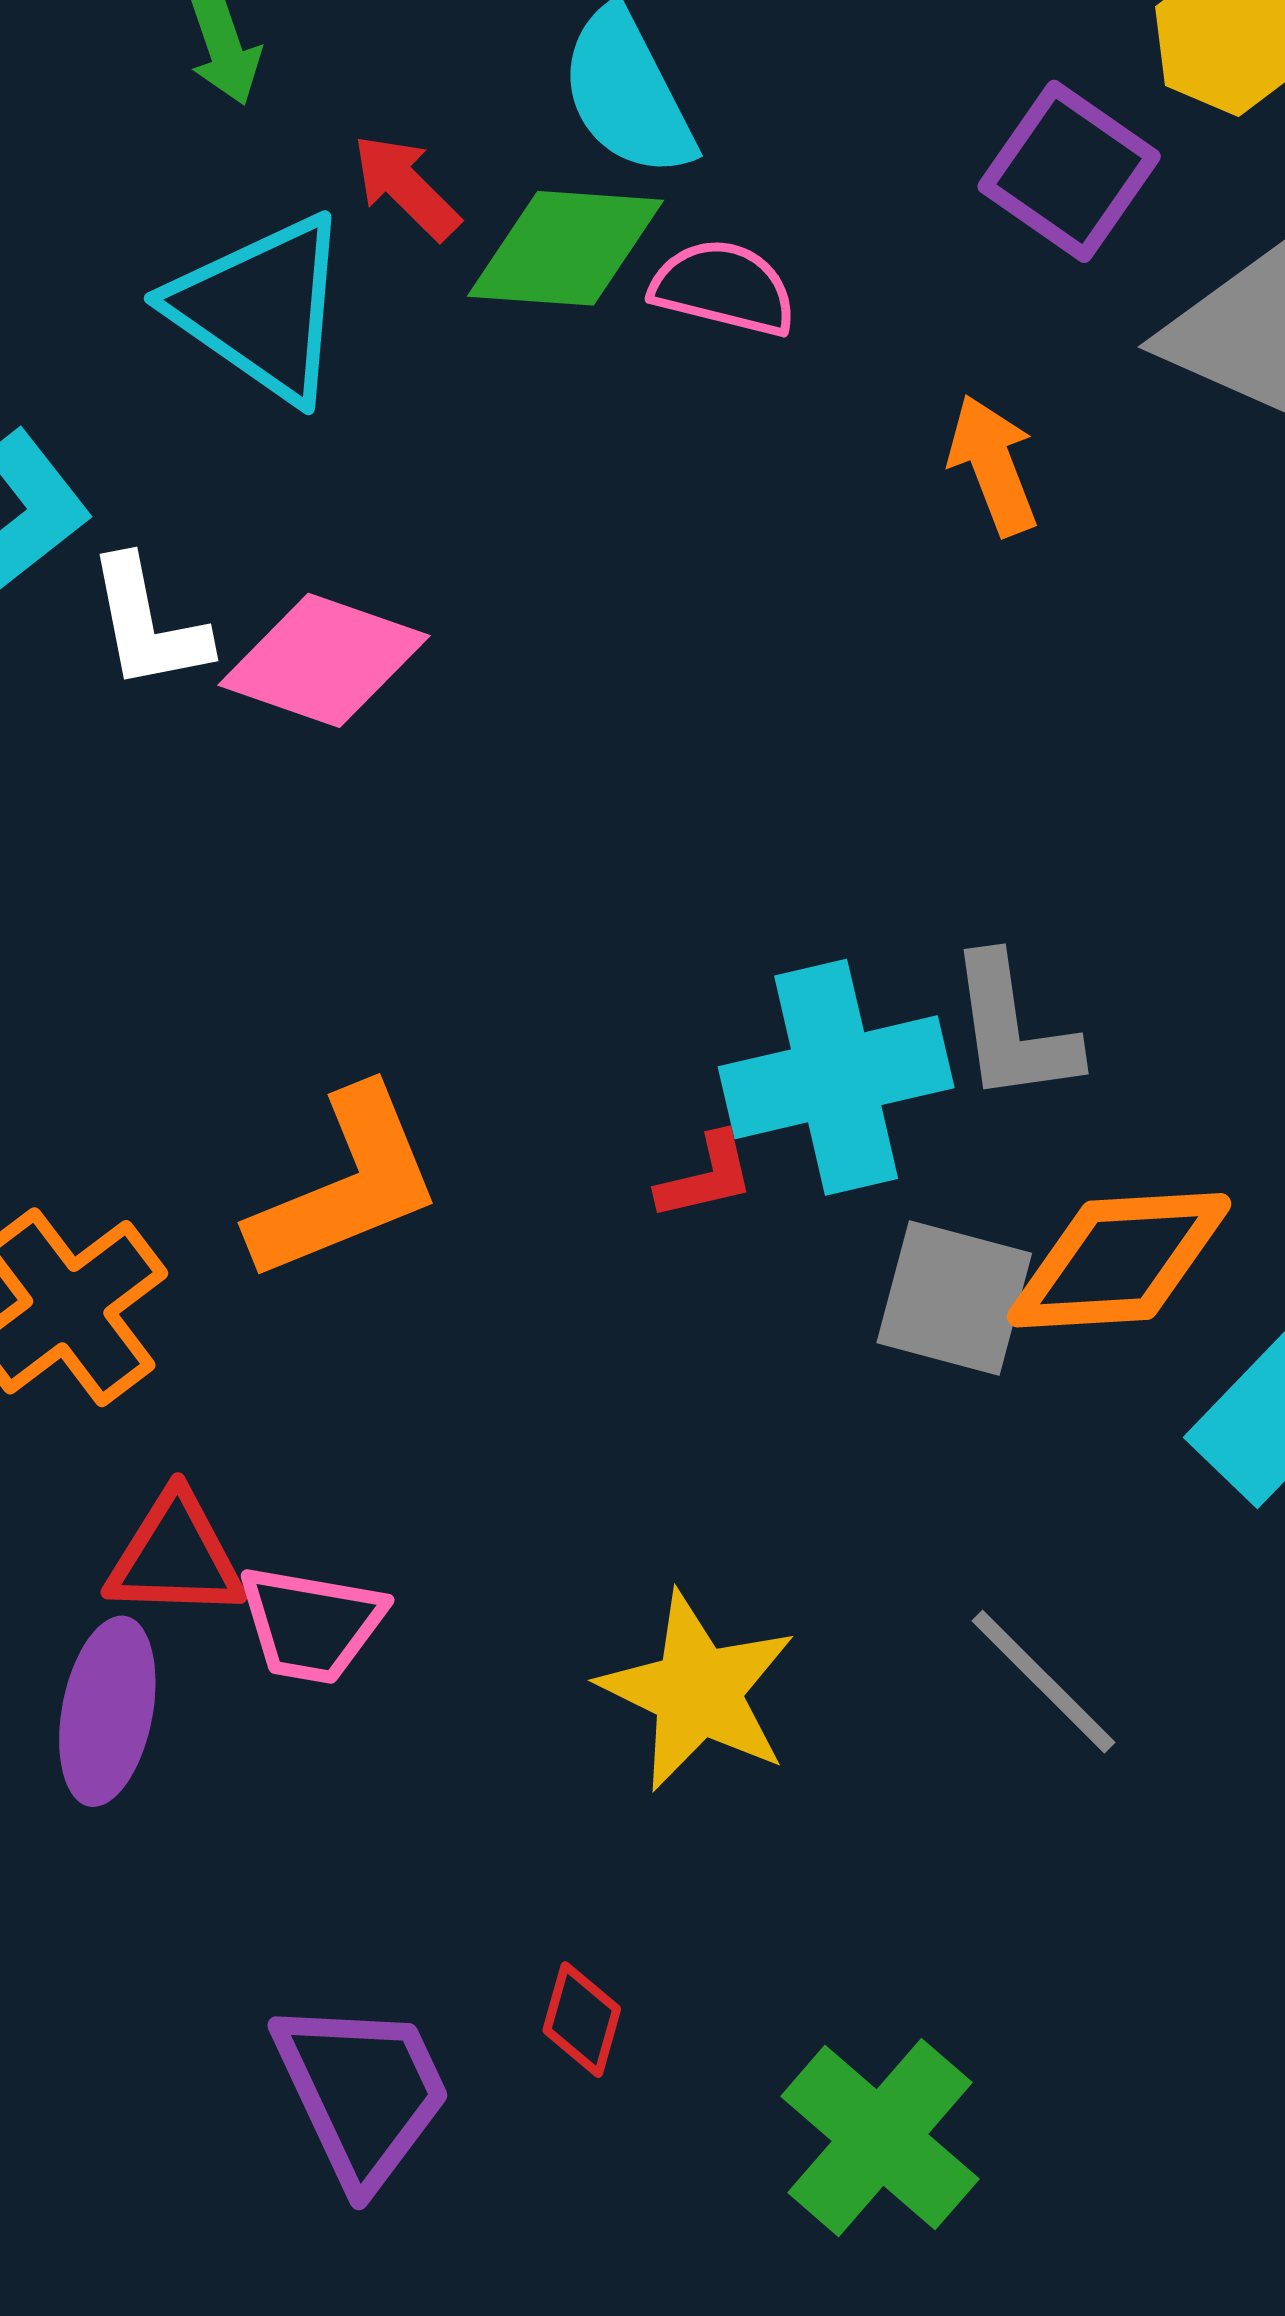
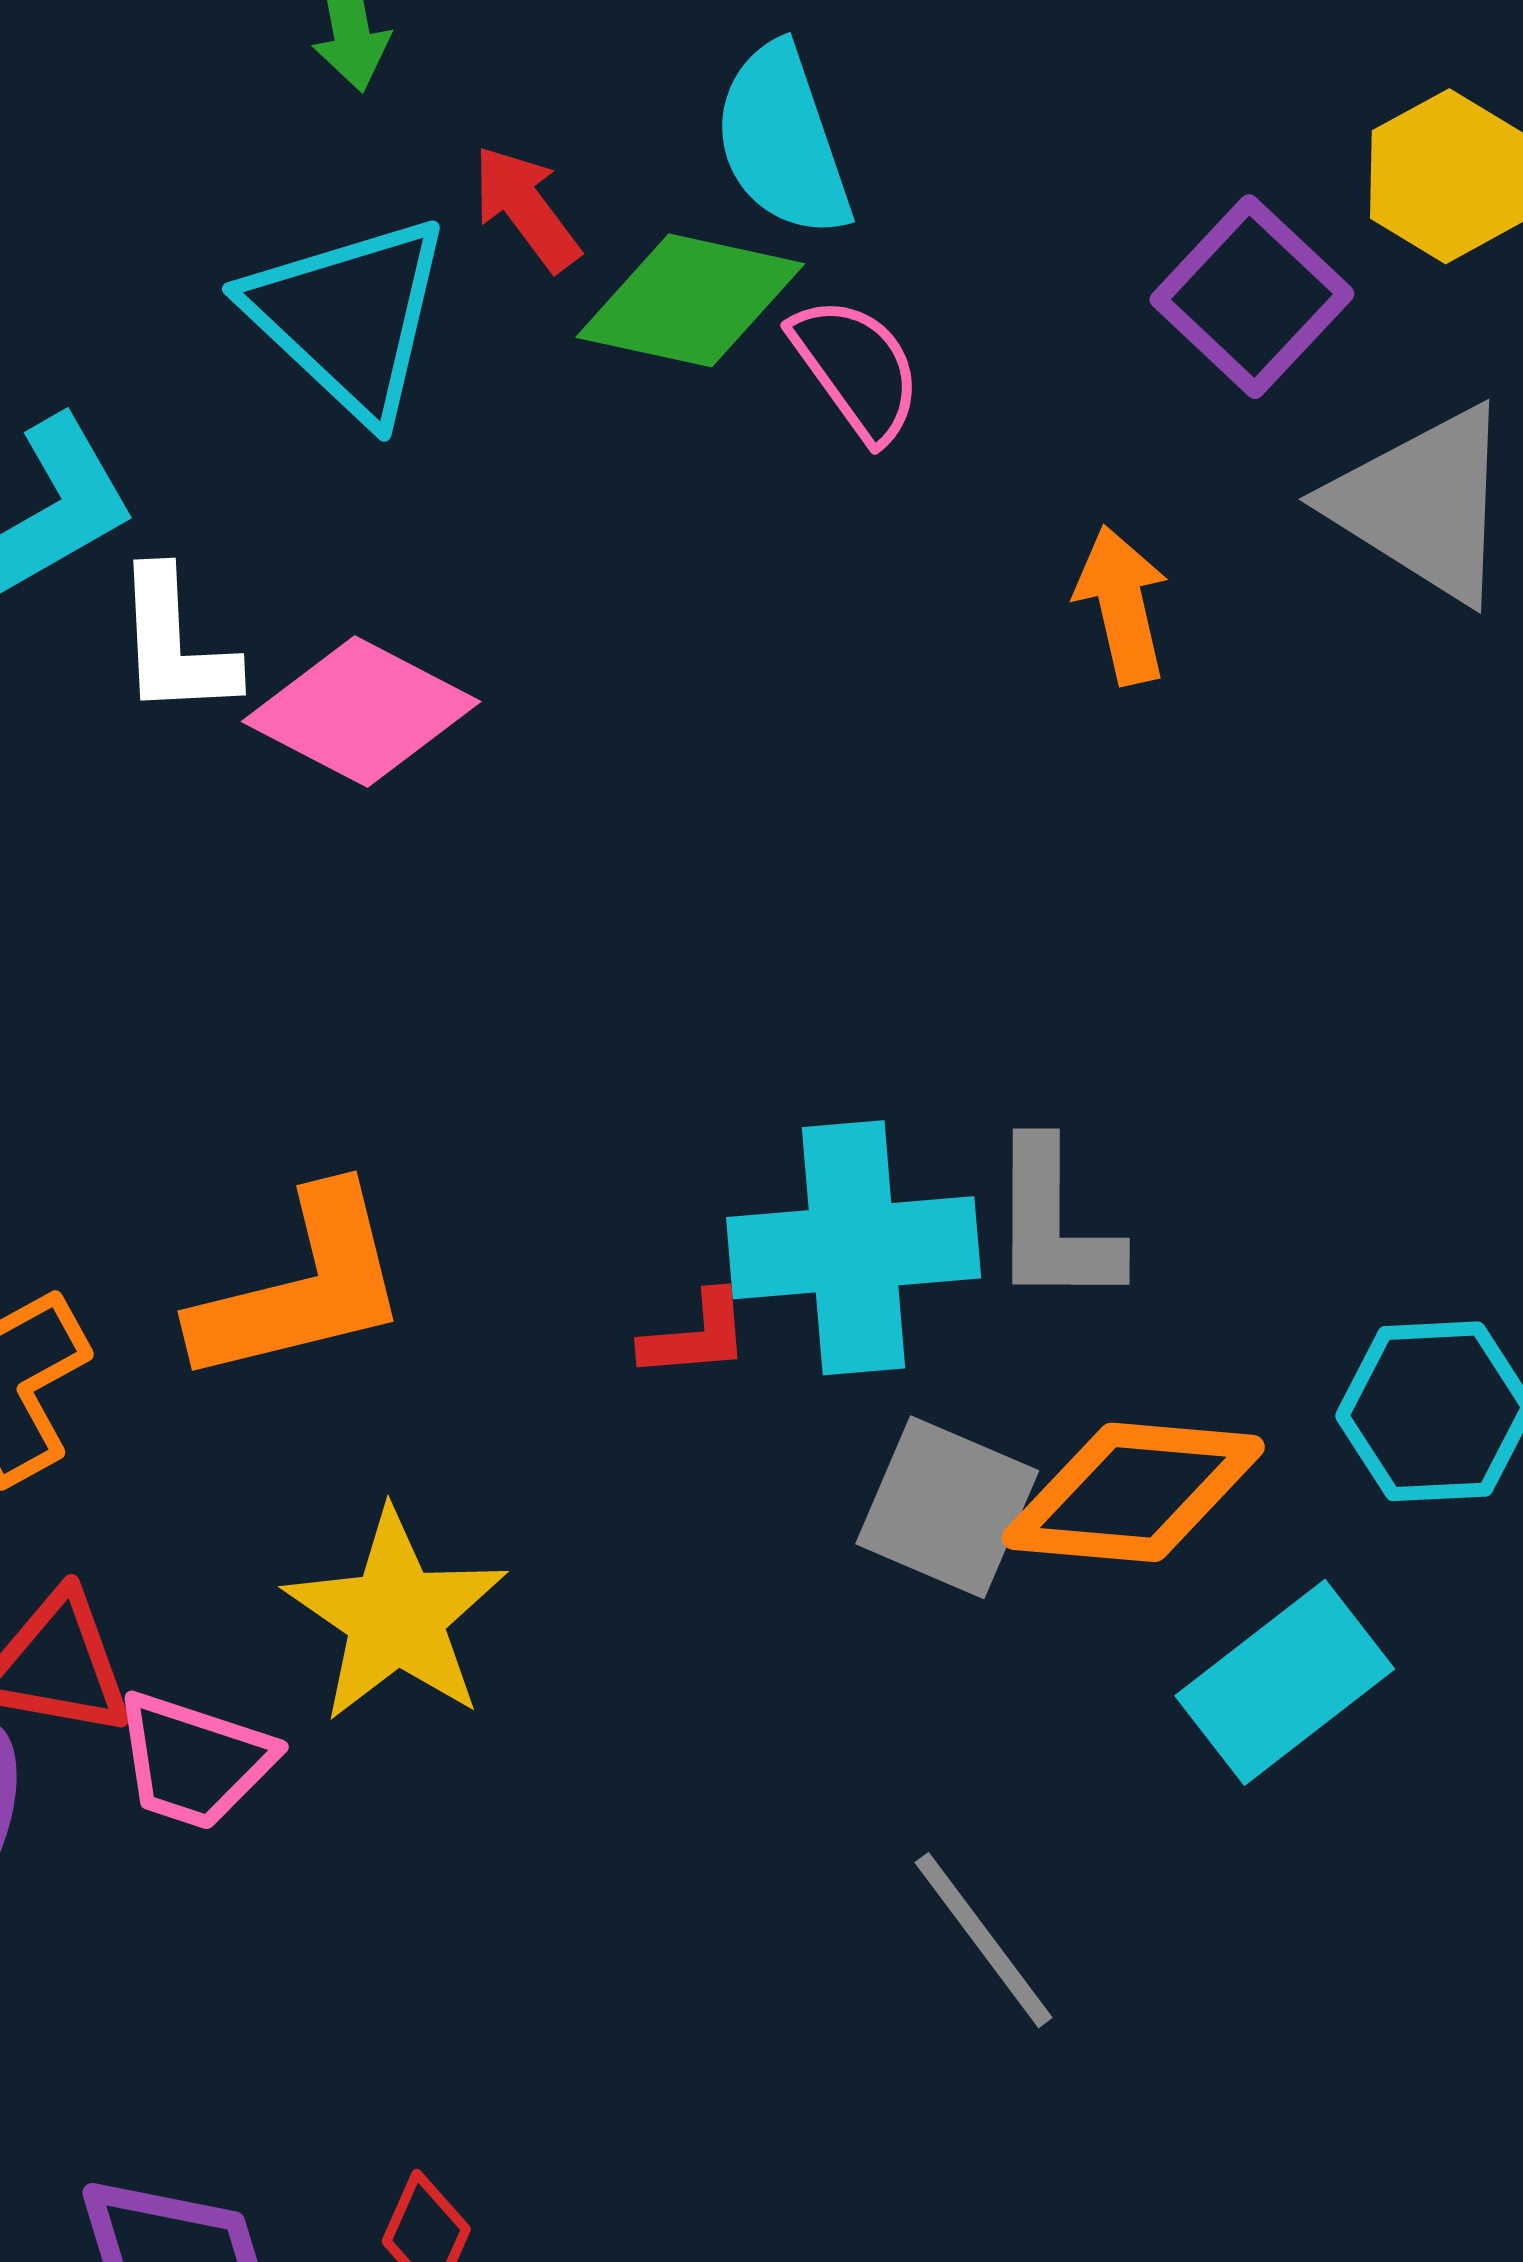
pink semicircle: (724, 288) -> (856, 369), turned 32
yellow star: (698, 1691) -> (396, 1616), moved

